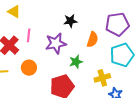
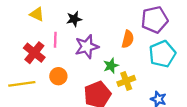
black star: (70, 21) -> (74, 19), moved
yellow cross: (102, 78) -> (126, 81), moved

